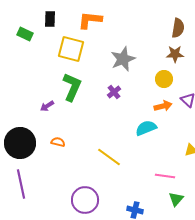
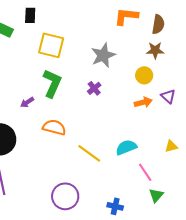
orange L-shape: (90, 20) -> (126, 16), moved
cyan semicircle: (146, 128) -> (126, 147), moved
orange semicircle: (58, 142) -> (54, 127), moved, size x1.6
pink line: (165, 176) -> (145, 172), turned 48

